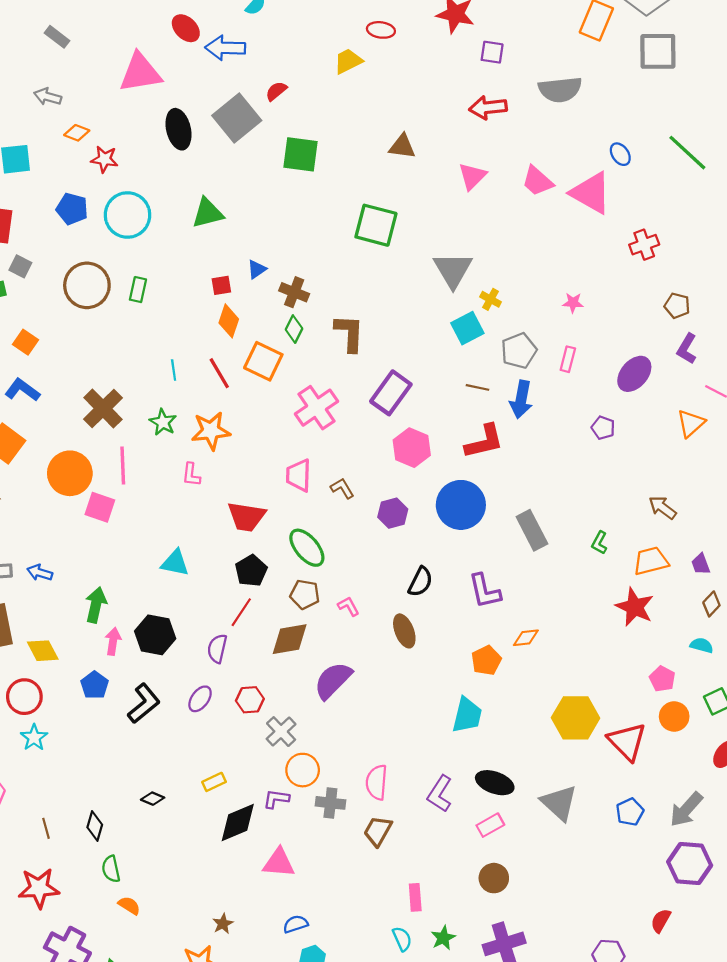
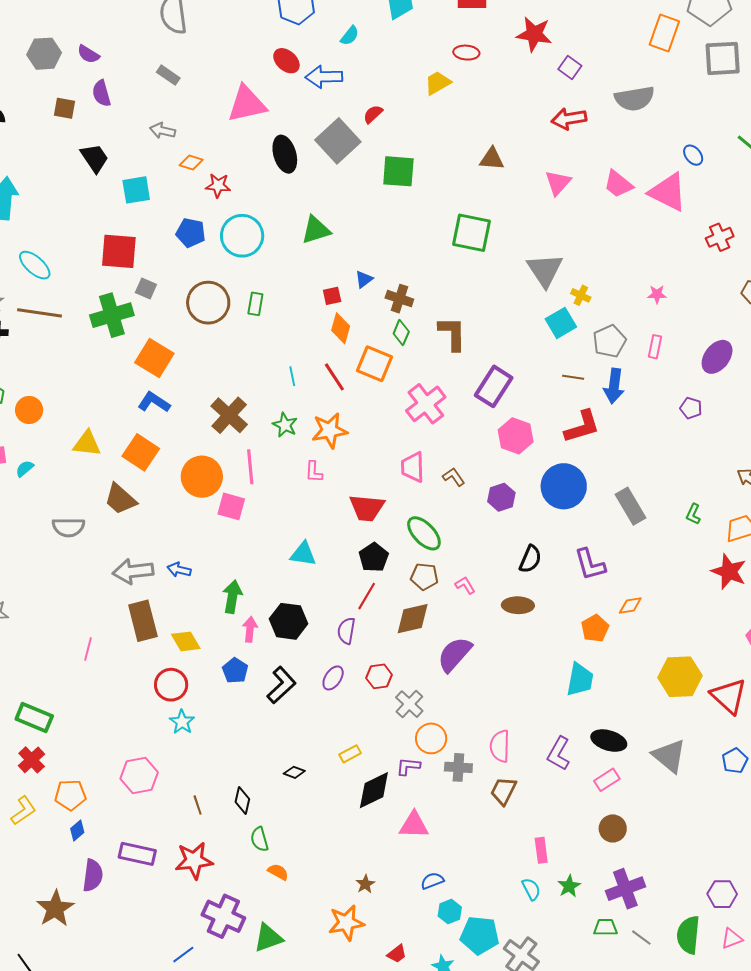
purple square: (492, 52) -> (570, 68), turned 30
orange square: (25, 342) -> (154, 358), size x1.6
brown ellipse: (404, 631) -> (518, 605), turned -64

